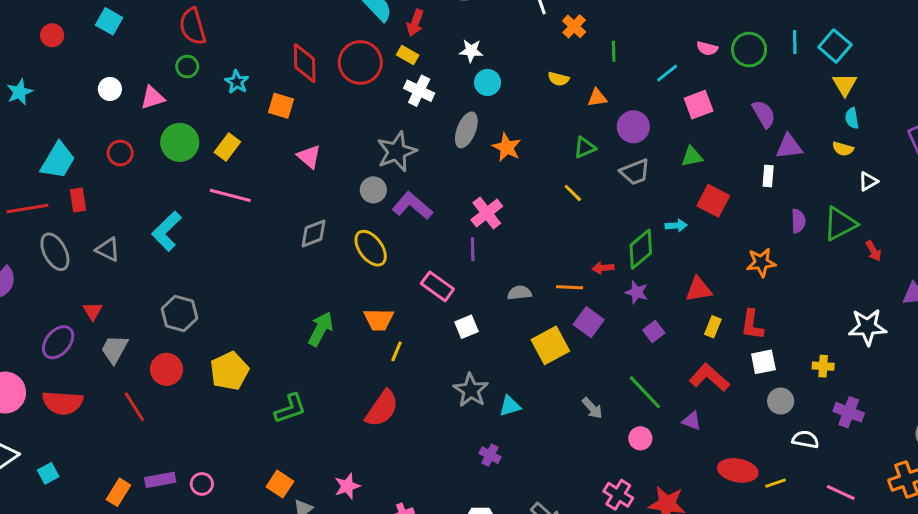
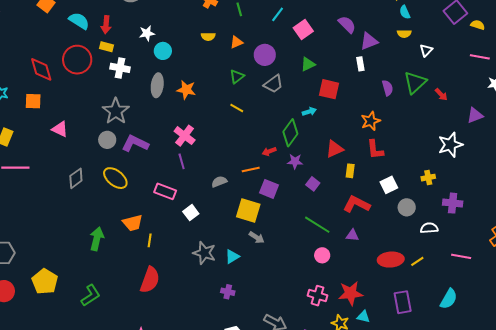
red L-shape: (752, 325) -> (375, 150), moved
yellow square: (550, 345) -> (248, 210), turned -30
gray arrow: (592, 408) -> (257, 237), moved

